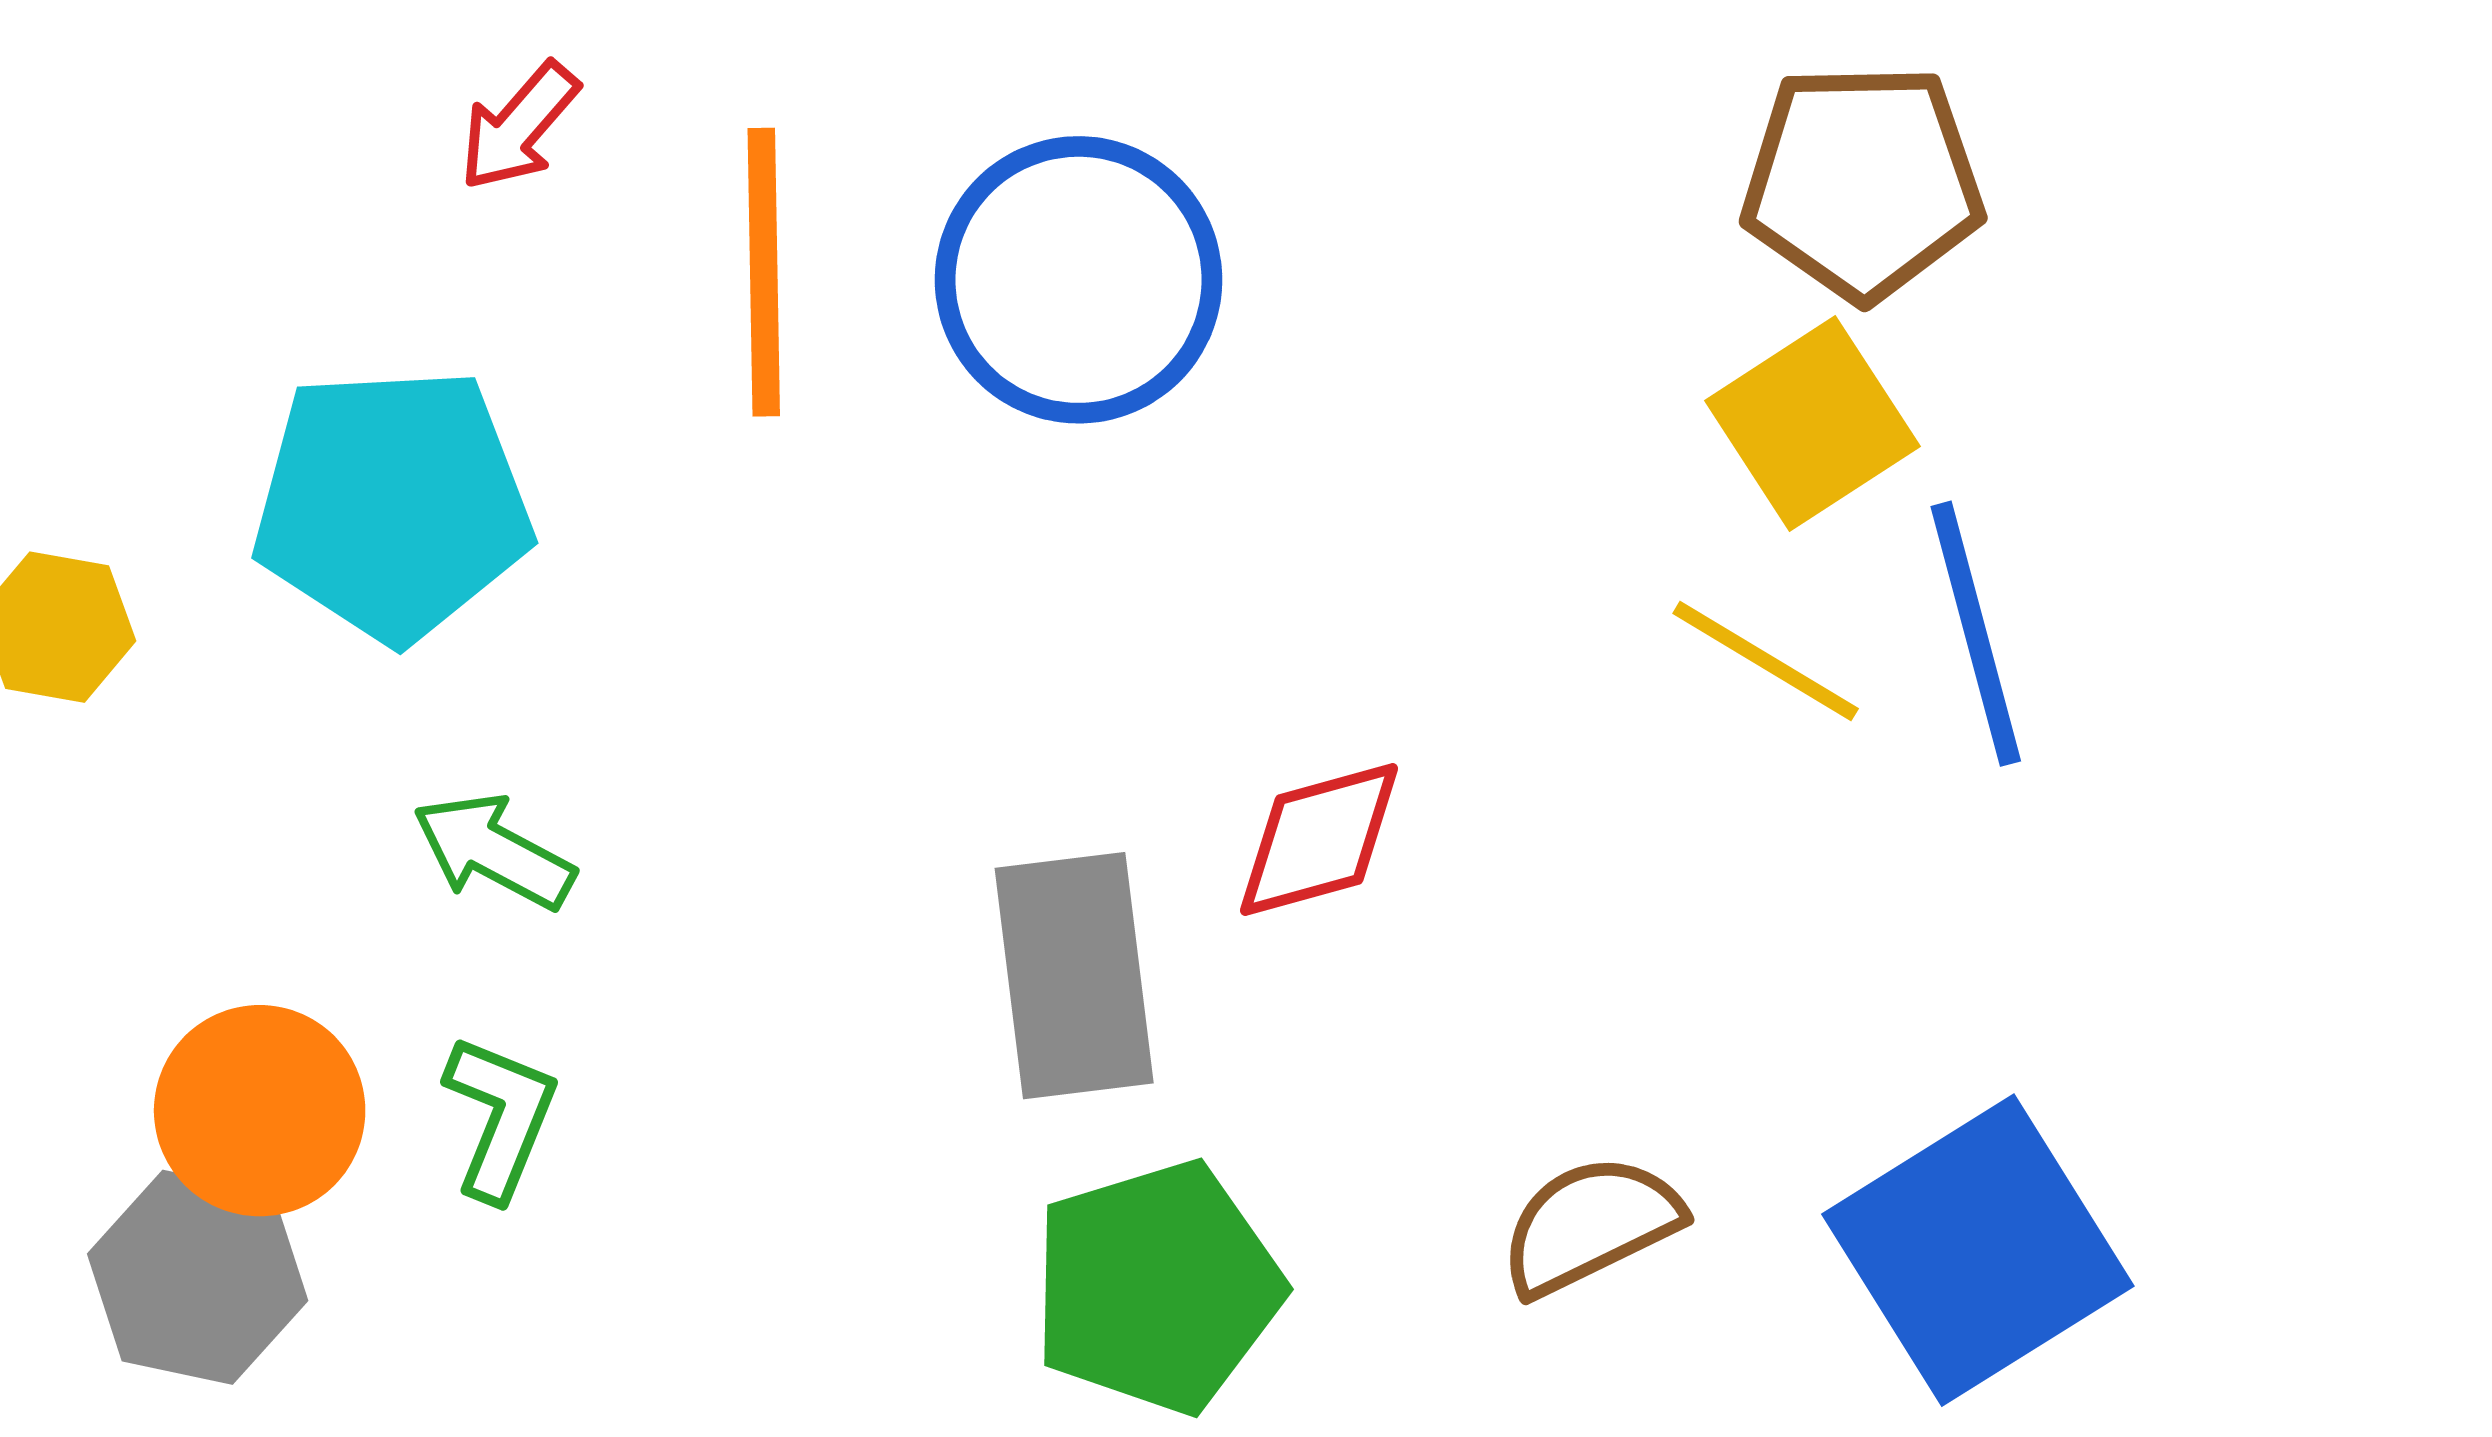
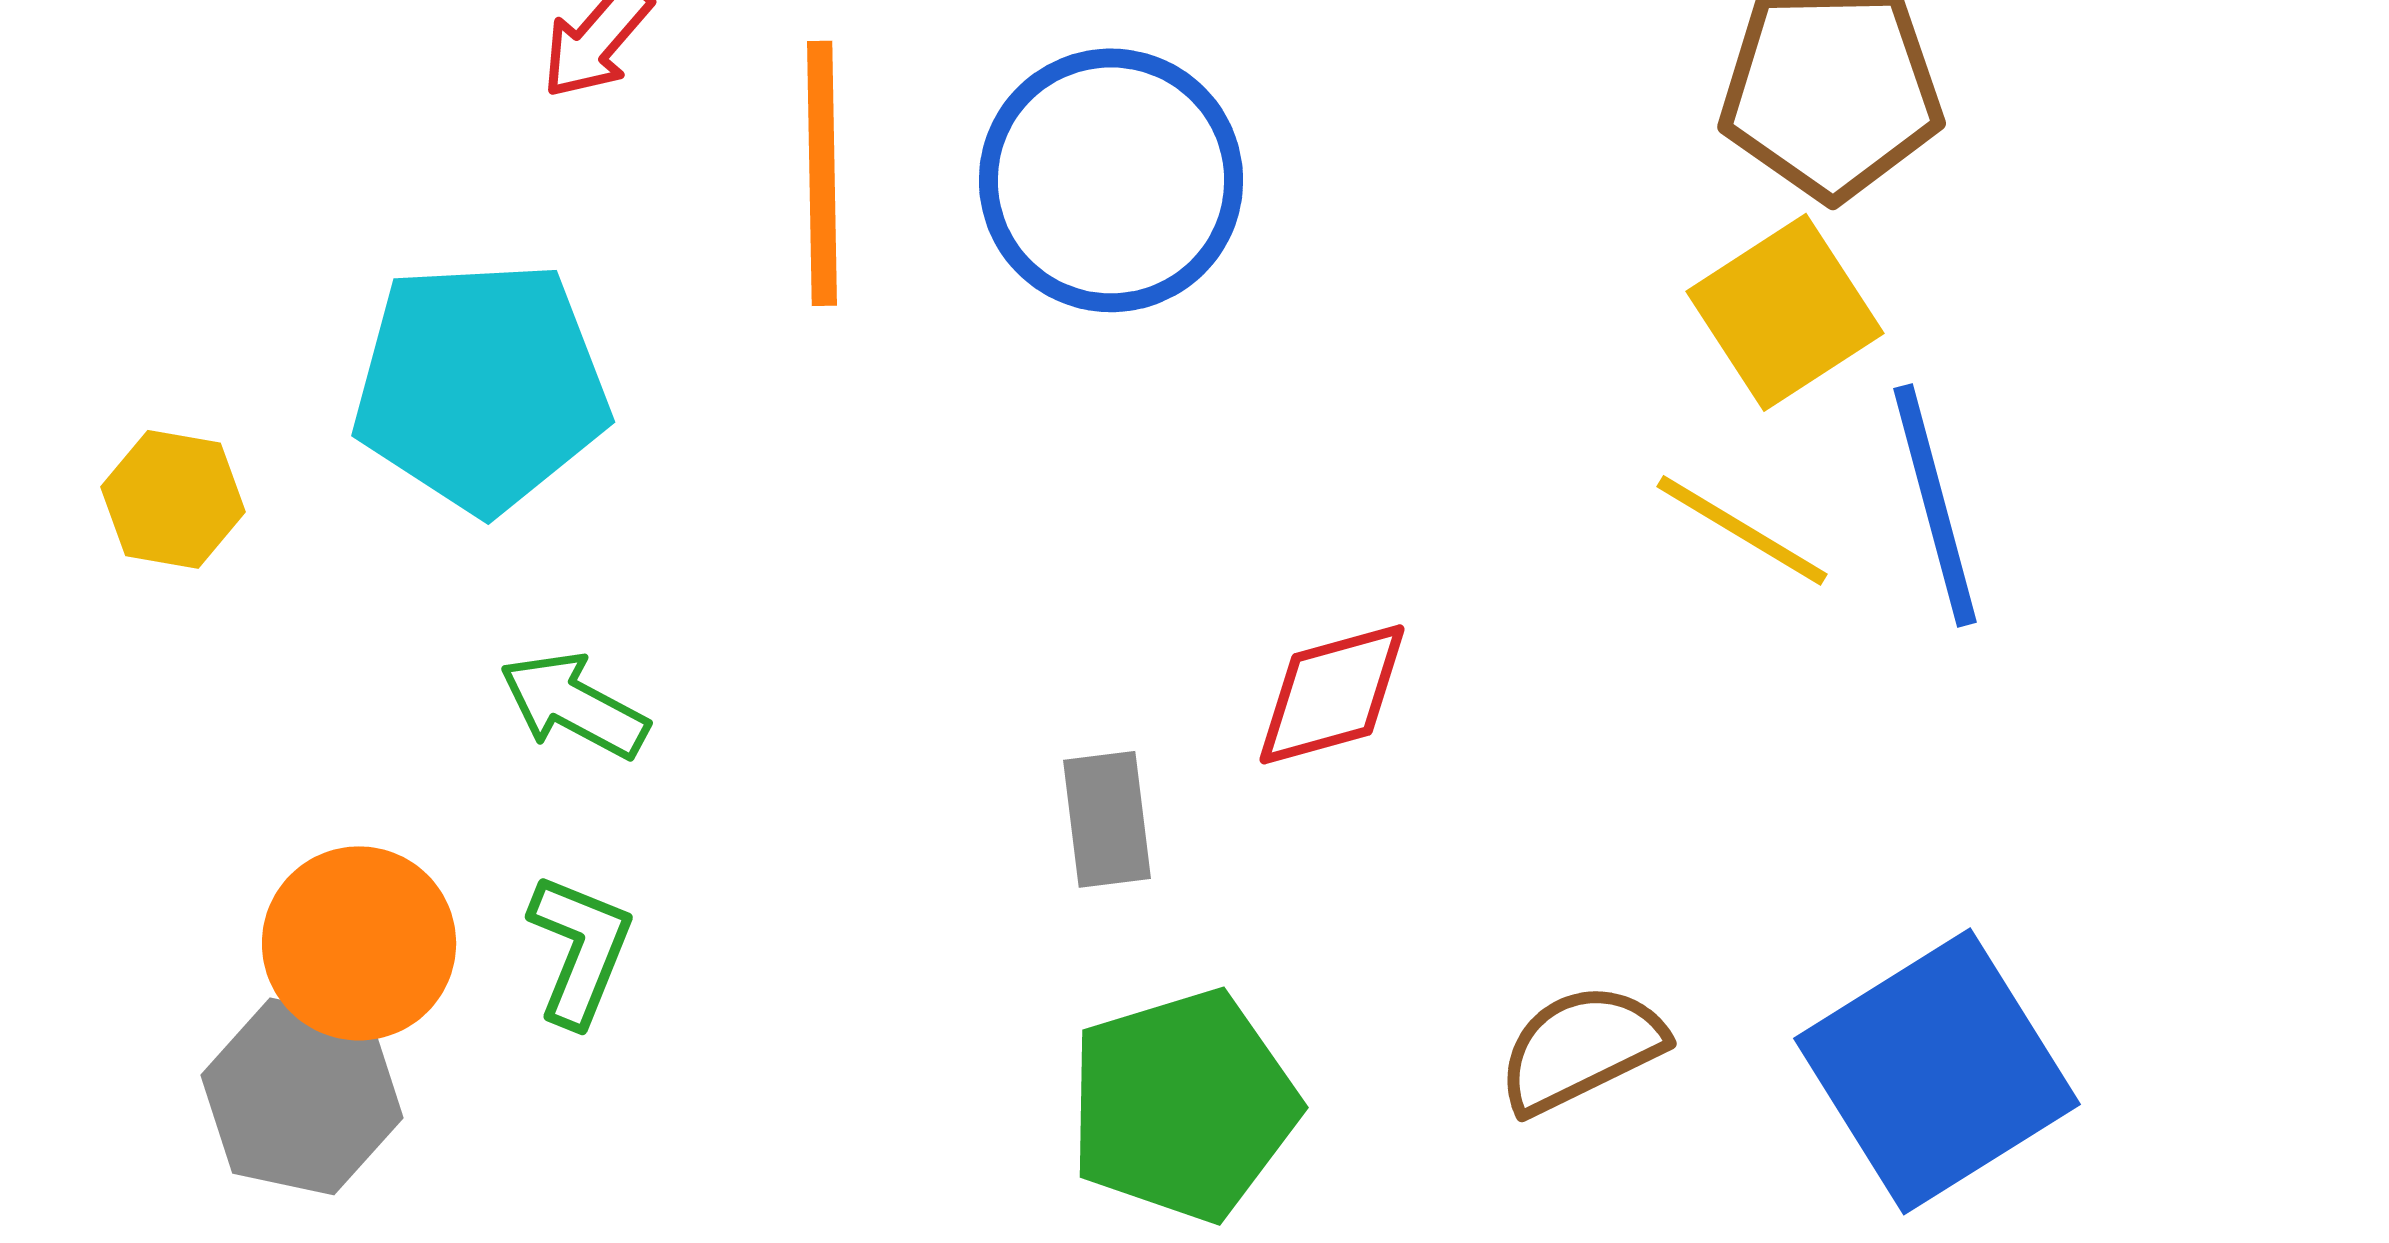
gray rectangle: (1074, 976) -> (1107, 819), size x0.6

